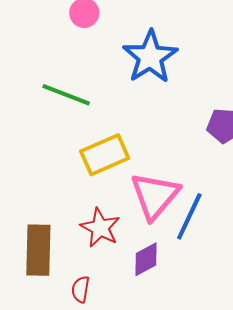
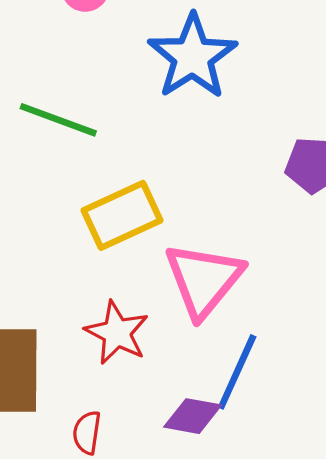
blue line: (189, 216) -> (237, 372), moved
purple diamond: (146, 259) -> (193, 416), moved, turned 39

